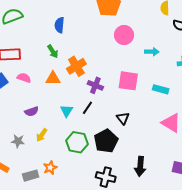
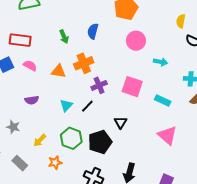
blue semicircle: (59, 25) -> (93, 31), moved
green arrow: (53, 51) -> (64, 37), moved
purple cross: (95, 85) -> (99, 85), turned 35
yellow arrow: (42, 135) -> (40, 140), moved
orange star: (50, 168) -> (55, 162), moved
gray rectangle: (31, 176) -> (20, 163), turned 49

